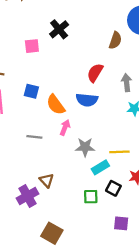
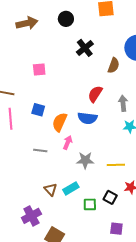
black cross: (59, 29) -> (85, 48), moved
orange semicircle: (56, 105) -> (60, 122), turned 60
cyan rectangle: (100, 167) -> (71, 188), moved
purple cross: (27, 196) -> (31, 216), moved

